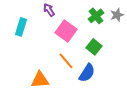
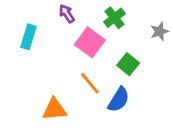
gray star: (117, 15) -> (160, 31), moved
green cross: (96, 16) -> (114, 18), moved

